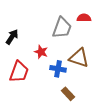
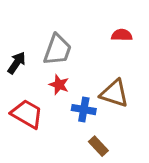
gray trapezoid: (62, 28) -> (57, 50), moved
red trapezoid: (19, 72) -> (27, 114), turned -80

